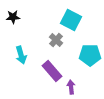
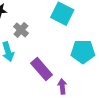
gray cross: (56, 40) -> (21, 30), moved

